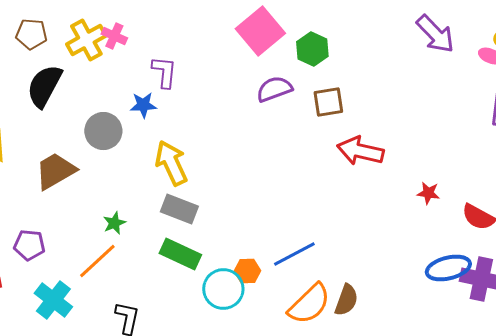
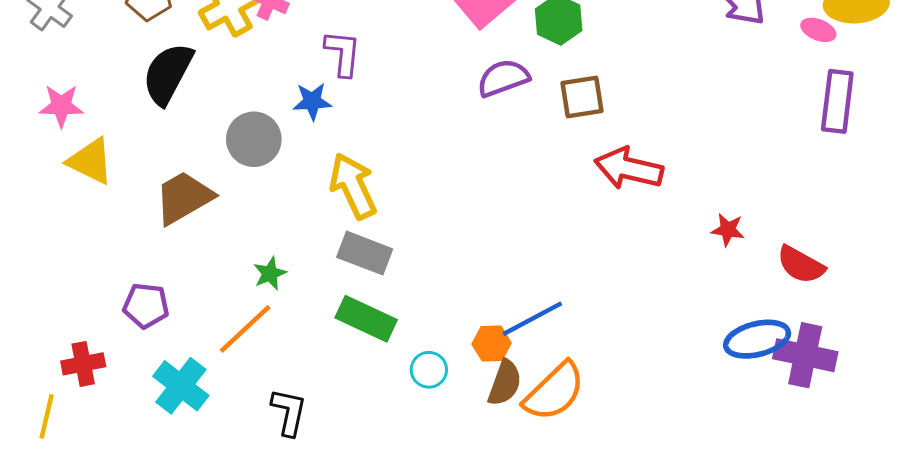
orange hexagon: (247, 271) -> (492, 344), moved
cyan circle: (223, 289) -> (429, 370), size x0.6
brown semicircle: (346, 300) -> (505, 383), moved

